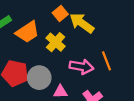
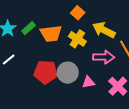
yellow arrow: (82, 23) -> (104, 30), moved
orange trapezoid: (27, 32) -> (51, 34), turned 35

